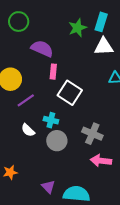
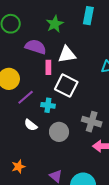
green star: (77, 28) -> (55, 24), moved
white triangle: (104, 47) -> (67, 55), moved
cyan cross: (51, 120) -> (48, 105), moved

